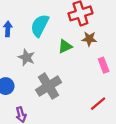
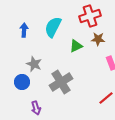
gray star: (26, 57) -> (34, 64), moved

